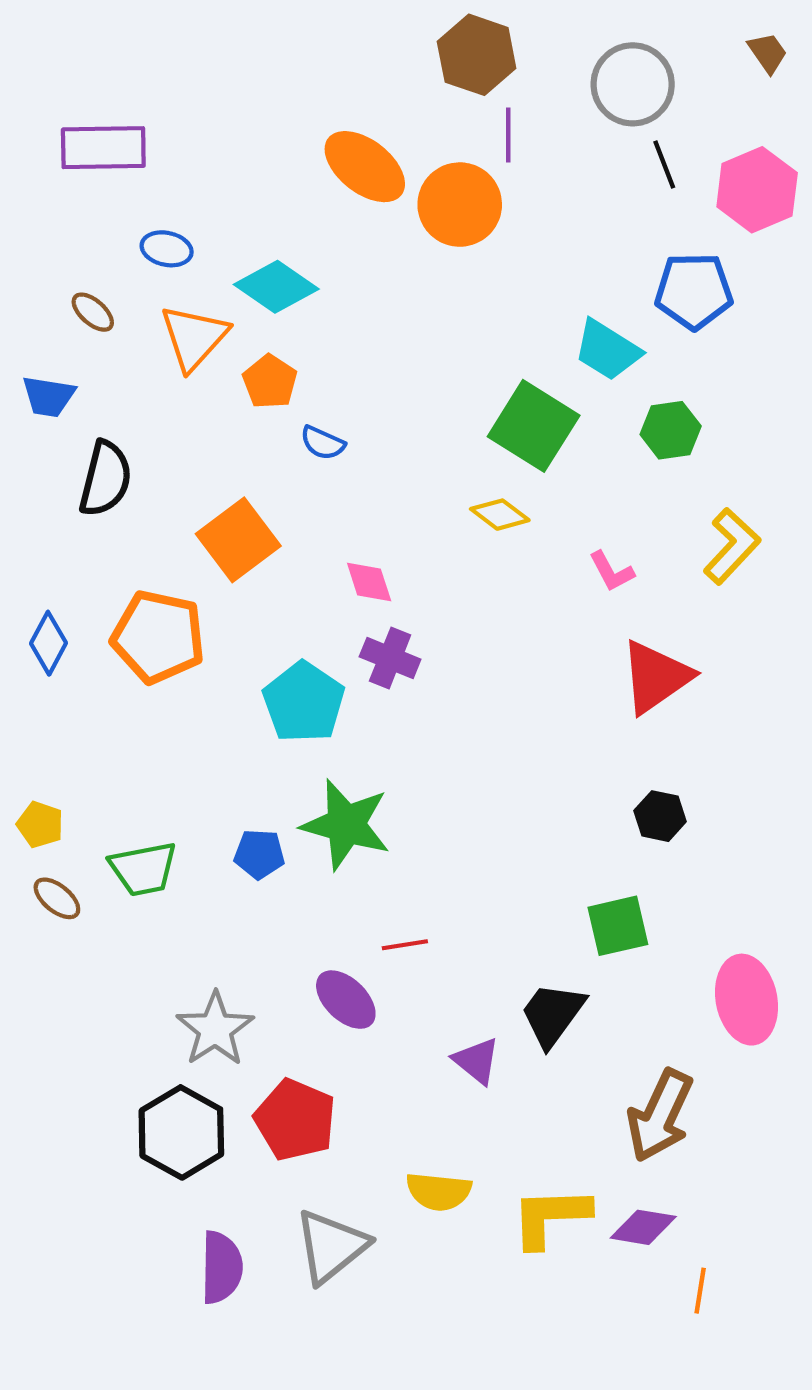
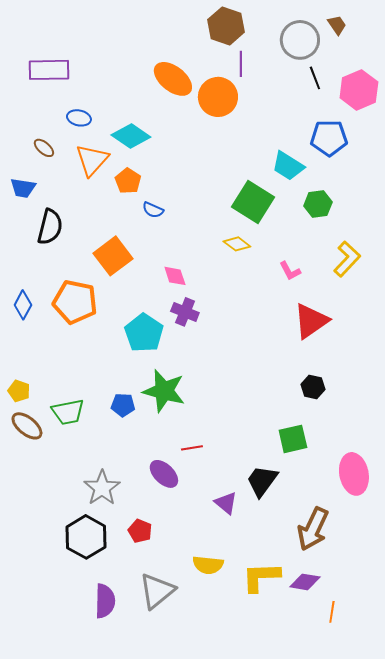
brown trapezoid: (768, 53) -> (337, 25), moved
brown ellipse: (57, 898) -> (27, 426), size x1.4
red pentagon: (295, 1120) -> (140, 531), size x0.6

